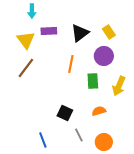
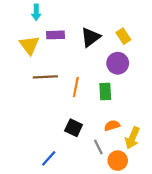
orange line: (71, 64) -> (76, 87), moved
brown line: (26, 68) -> (45, 77), moved, turned 50
yellow arrow: (119, 86) -> (132, 138), moved
gray line: (79, 135) -> (98, 147), moved
blue line: (43, 140) -> (49, 158), turned 63

